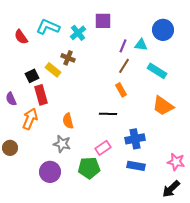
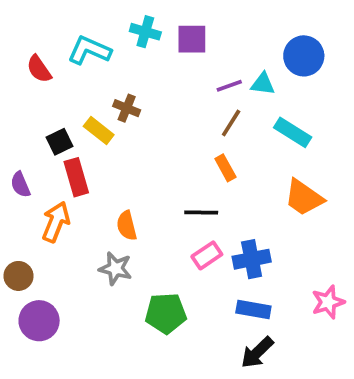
cyan cross: (78, 33) -> (145, 32), moved, turned -35
purple line: (123, 46) -> (229, 86), turned 48
pink rectangle: (103, 148) -> (207, 255), moved
pink star: (176, 162) -> (328, 302), turned -30
purple circle: (50, 172) -> (39, 321), moved
black arrow: (171, 189) -> (257, 352), moved

